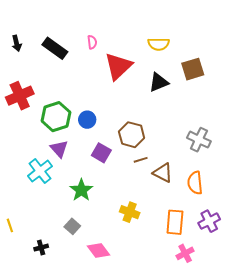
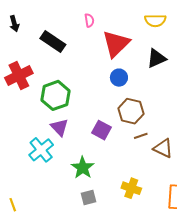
black rectangle: (55, 48) -> (53, 41), moved
blue circle: (87, 120) -> (119, 78), moved
gray square: (72, 226) -> (89, 197), moved, turned 35

